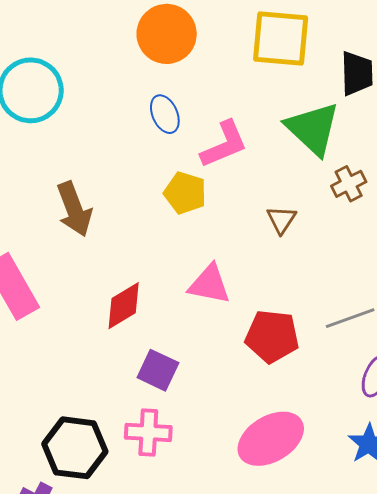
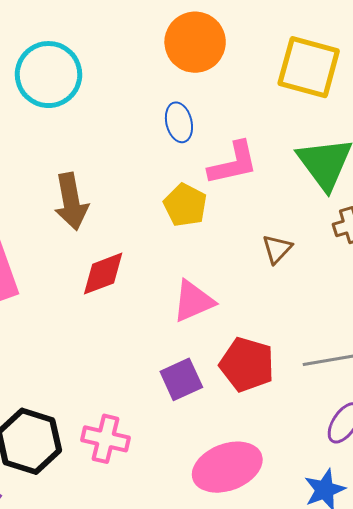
pink triangle: (209, 284) -> (193, 301), turned -45
red diamond: (124, 306) -> (103, 274), moved
purple square: (158, 370) -> (181, 379), moved, turned 30

